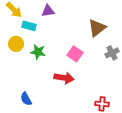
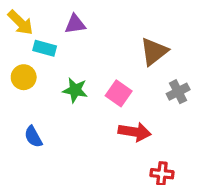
green star: (38, 52) -> (75, 90), moved
red arrow: (64, 78) -> (135, 132), moved
blue semicircle: (26, 99) -> (33, 137), moved

